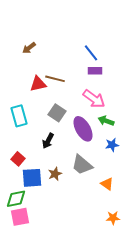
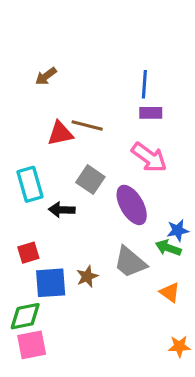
blue line: (91, 53) -> (144, 84), turned 42
green arrow: (106, 121) -> (168, 248), moved
black arrow: (48, 141) -> (62, 210), moved, turned 63
red square: (18, 159) -> (28, 253), turned 32

